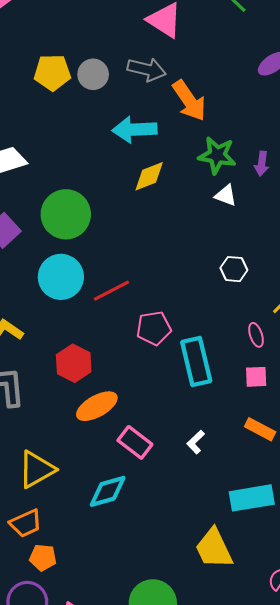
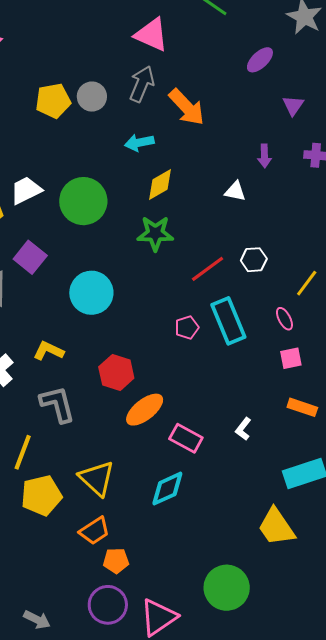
gray arrow: (147, 69) -> (142, 84), turned -72
cyan arrow: (135, 130) -> (139, 143), size x0.7
green star: (217, 155) -> (155, 233), moved
green circle: (66, 214) -> (83, 201), moved
red line: (112, 291) -> (208, 269), moved
pink pentagon: (154, 328) -> (187, 327), size x0.7
cyan rectangle: (196, 361) -> (228, 321), moved
yellow triangle: (36, 469) -> (97, 478), turned -39

